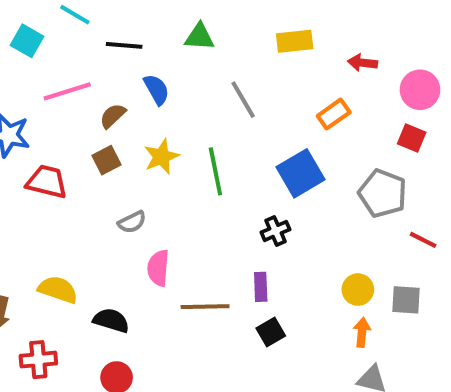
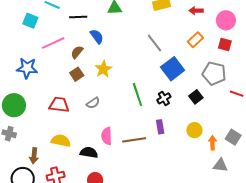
gray line: (243, 100) -> (154, 43), moved
orange rectangle: (334, 114) -> (195, 40), moved
green line: (215, 171) -> (137, 94), moved
red trapezoid: (47, 182) -> (59, 105), moved
pink semicircle: (158, 268) -> (107, 136), moved
yellow circle: (358, 290) -> (194, 130), moved
gray square: (406, 300) -> (233, 137), moved, turned 35
black square: (271, 332) -> (196, 97), moved

